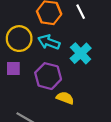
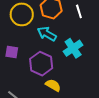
yellow circle: (19, 39) -> (22, 14), moved

